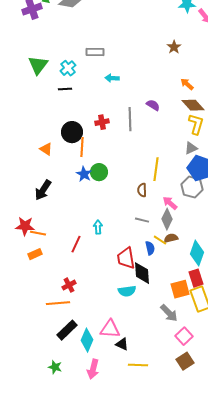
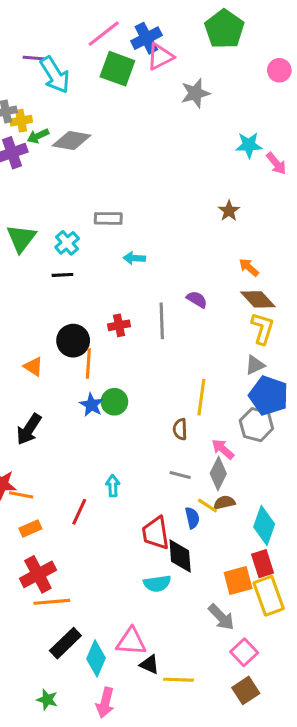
orange rectangle: (35, 254) -> (30, 529), moved
red cross: (69, 285) -> (38, 574), moved, size x1.6
yellow line: (138, 365) -> (179, 680), moved

